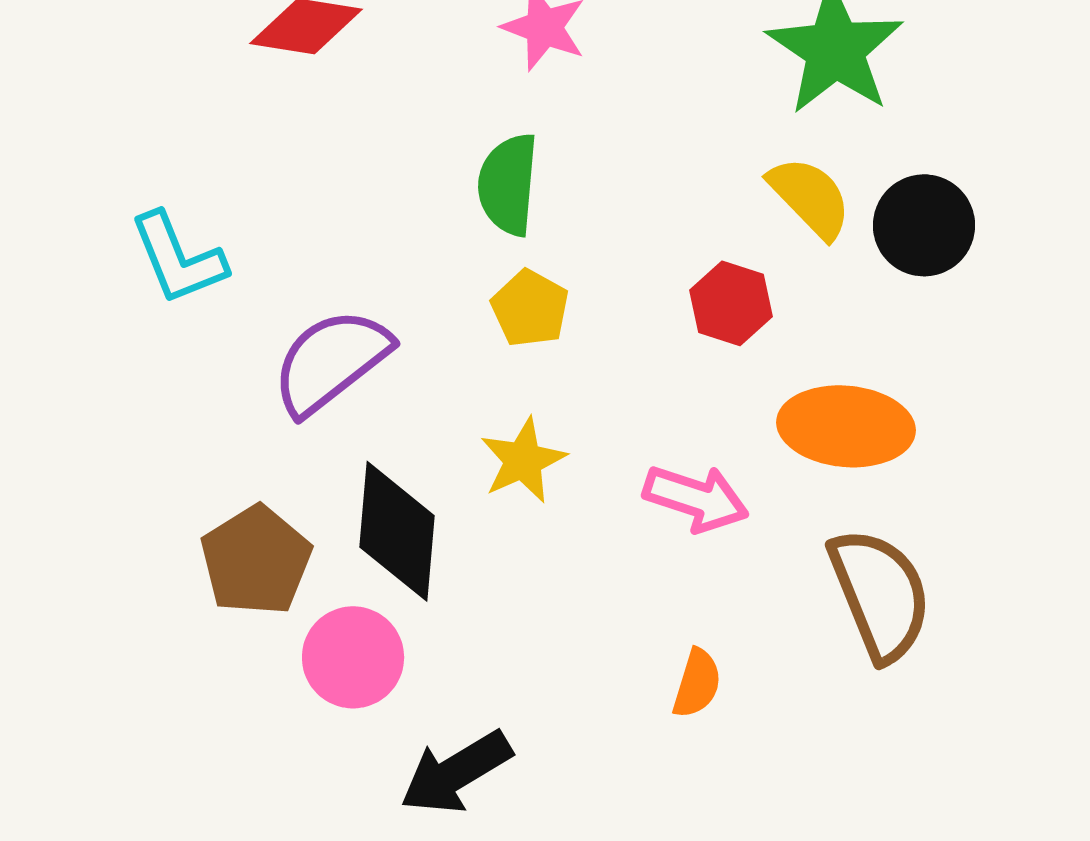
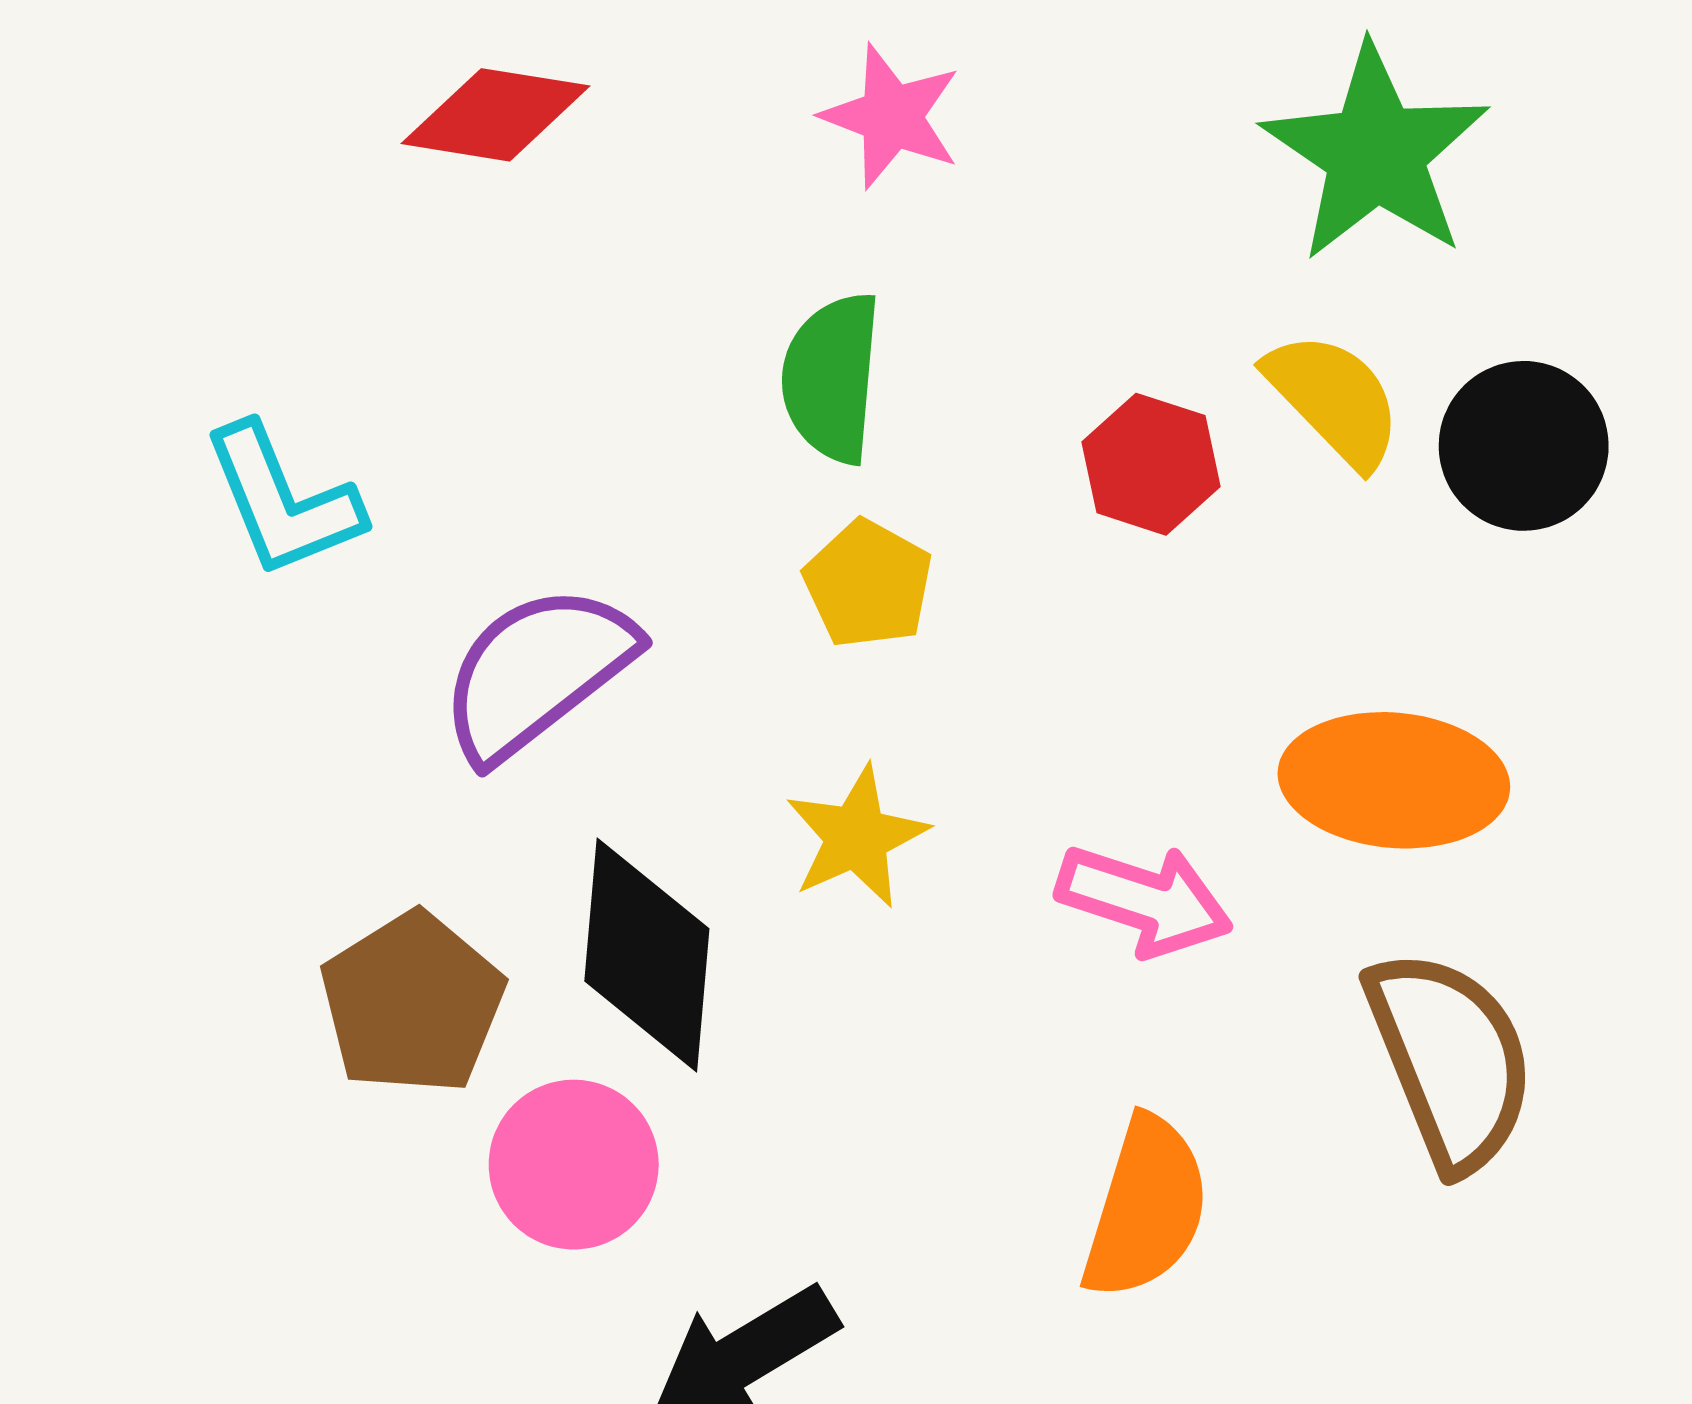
red hexagon: (731, 303) -> (1151, 464), moved
orange semicircle: (697, 683) -> (1146, 1208), size x1.6

